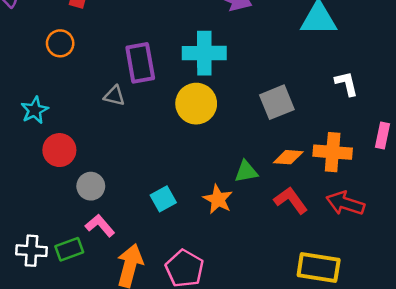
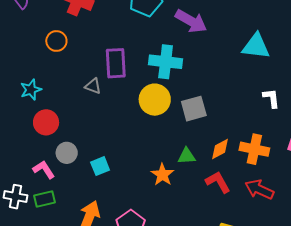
gray square: (277, 102) -> (194, 109), moved
orange diamond: (288, 157) -> (220, 149), turned -40
cyan square: (163, 199) -> (100, 166), moved
pink L-shape: (100, 226) -> (44, 170), moved

